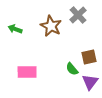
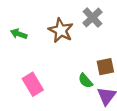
pink rectangle: (27, 72) -> (33, 84), turned 60

